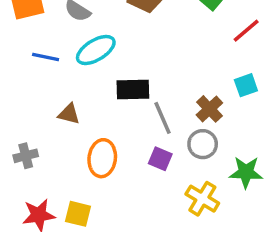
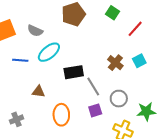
brown cross: (209, 109) -> (115, 63), moved
purple square: (160, 159) -> (95, 110), turned -32

